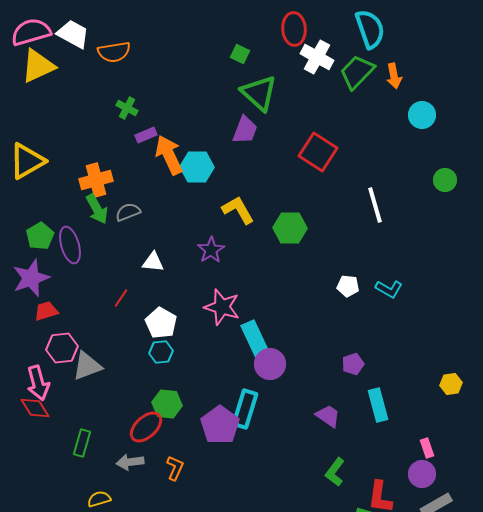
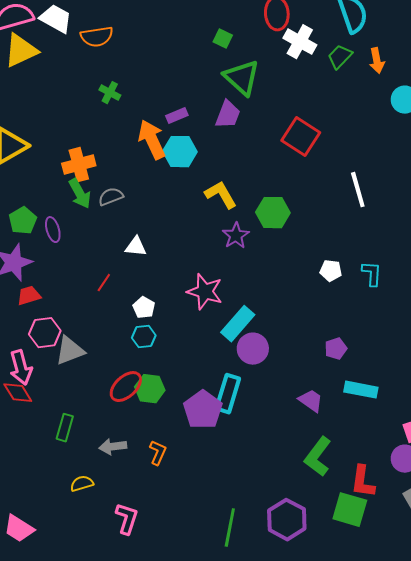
green trapezoid: (357, 72) -> (340, 57), size x0.7
purple rectangle: (146, 135) -> (177, 116), moved
purple ellipse: (70, 245) -> (53, 230), size x0.7
purple star: (211, 250) -> (236, 236), moved
cyan L-shape: (389, 289) -> (372, 274), turned -116
white pentagon: (161, 323) -> (144, 308), size x0.7
cyan rectangle: (255, 339) -> (238, 324), turned 66
cyan rectangle: (378, 405) -> (361, 390), turned -64
red ellipse: (146, 427) -> (126, 387), moved
green L-shape: (335, 472) -> (318, 457), size x1.4

